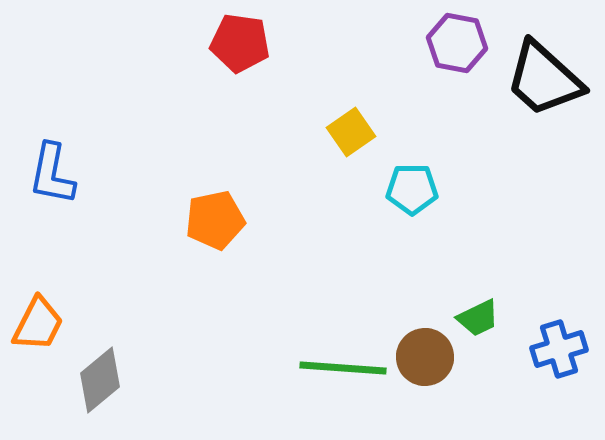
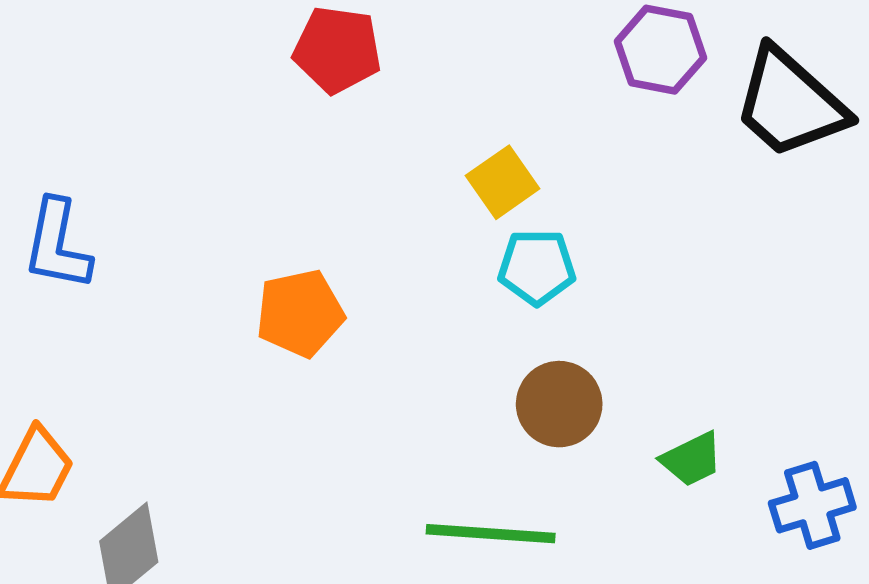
cyan pentagon: (412, 189) -> (537, 267), moved
brown circle: (425, 357) -> (559, 404), moved

